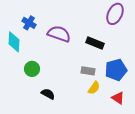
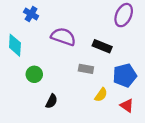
blue cross: (29, 23) -> (31, 14), moved
gray rectangle: (88, 71) -> (86, 69), moved
black semicircle: (48, 94) -> (52, 101), turned 88

